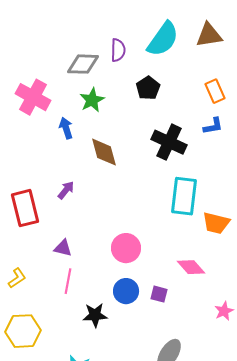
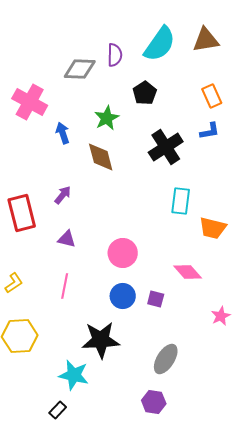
green star: (92, 100) -> (107, 118), moved
black cross: (169, 142) -> (166, 147), turned 32
cyan rectangle: (184, 196) -> (181, 201), size x0.7
purple triangle: (63, 248) -> (67, 239), moved
black star: (95, 315) -> (101, 340), moved, size x1.5

